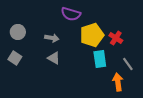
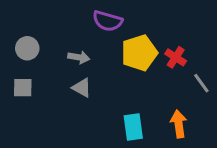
gray square: (15, 58) -> (23, 88), turned -32
cyan rectangle: (100, 59) -> (133, 127), moved
gray line: (128, 64) -> (201, 83), moved

